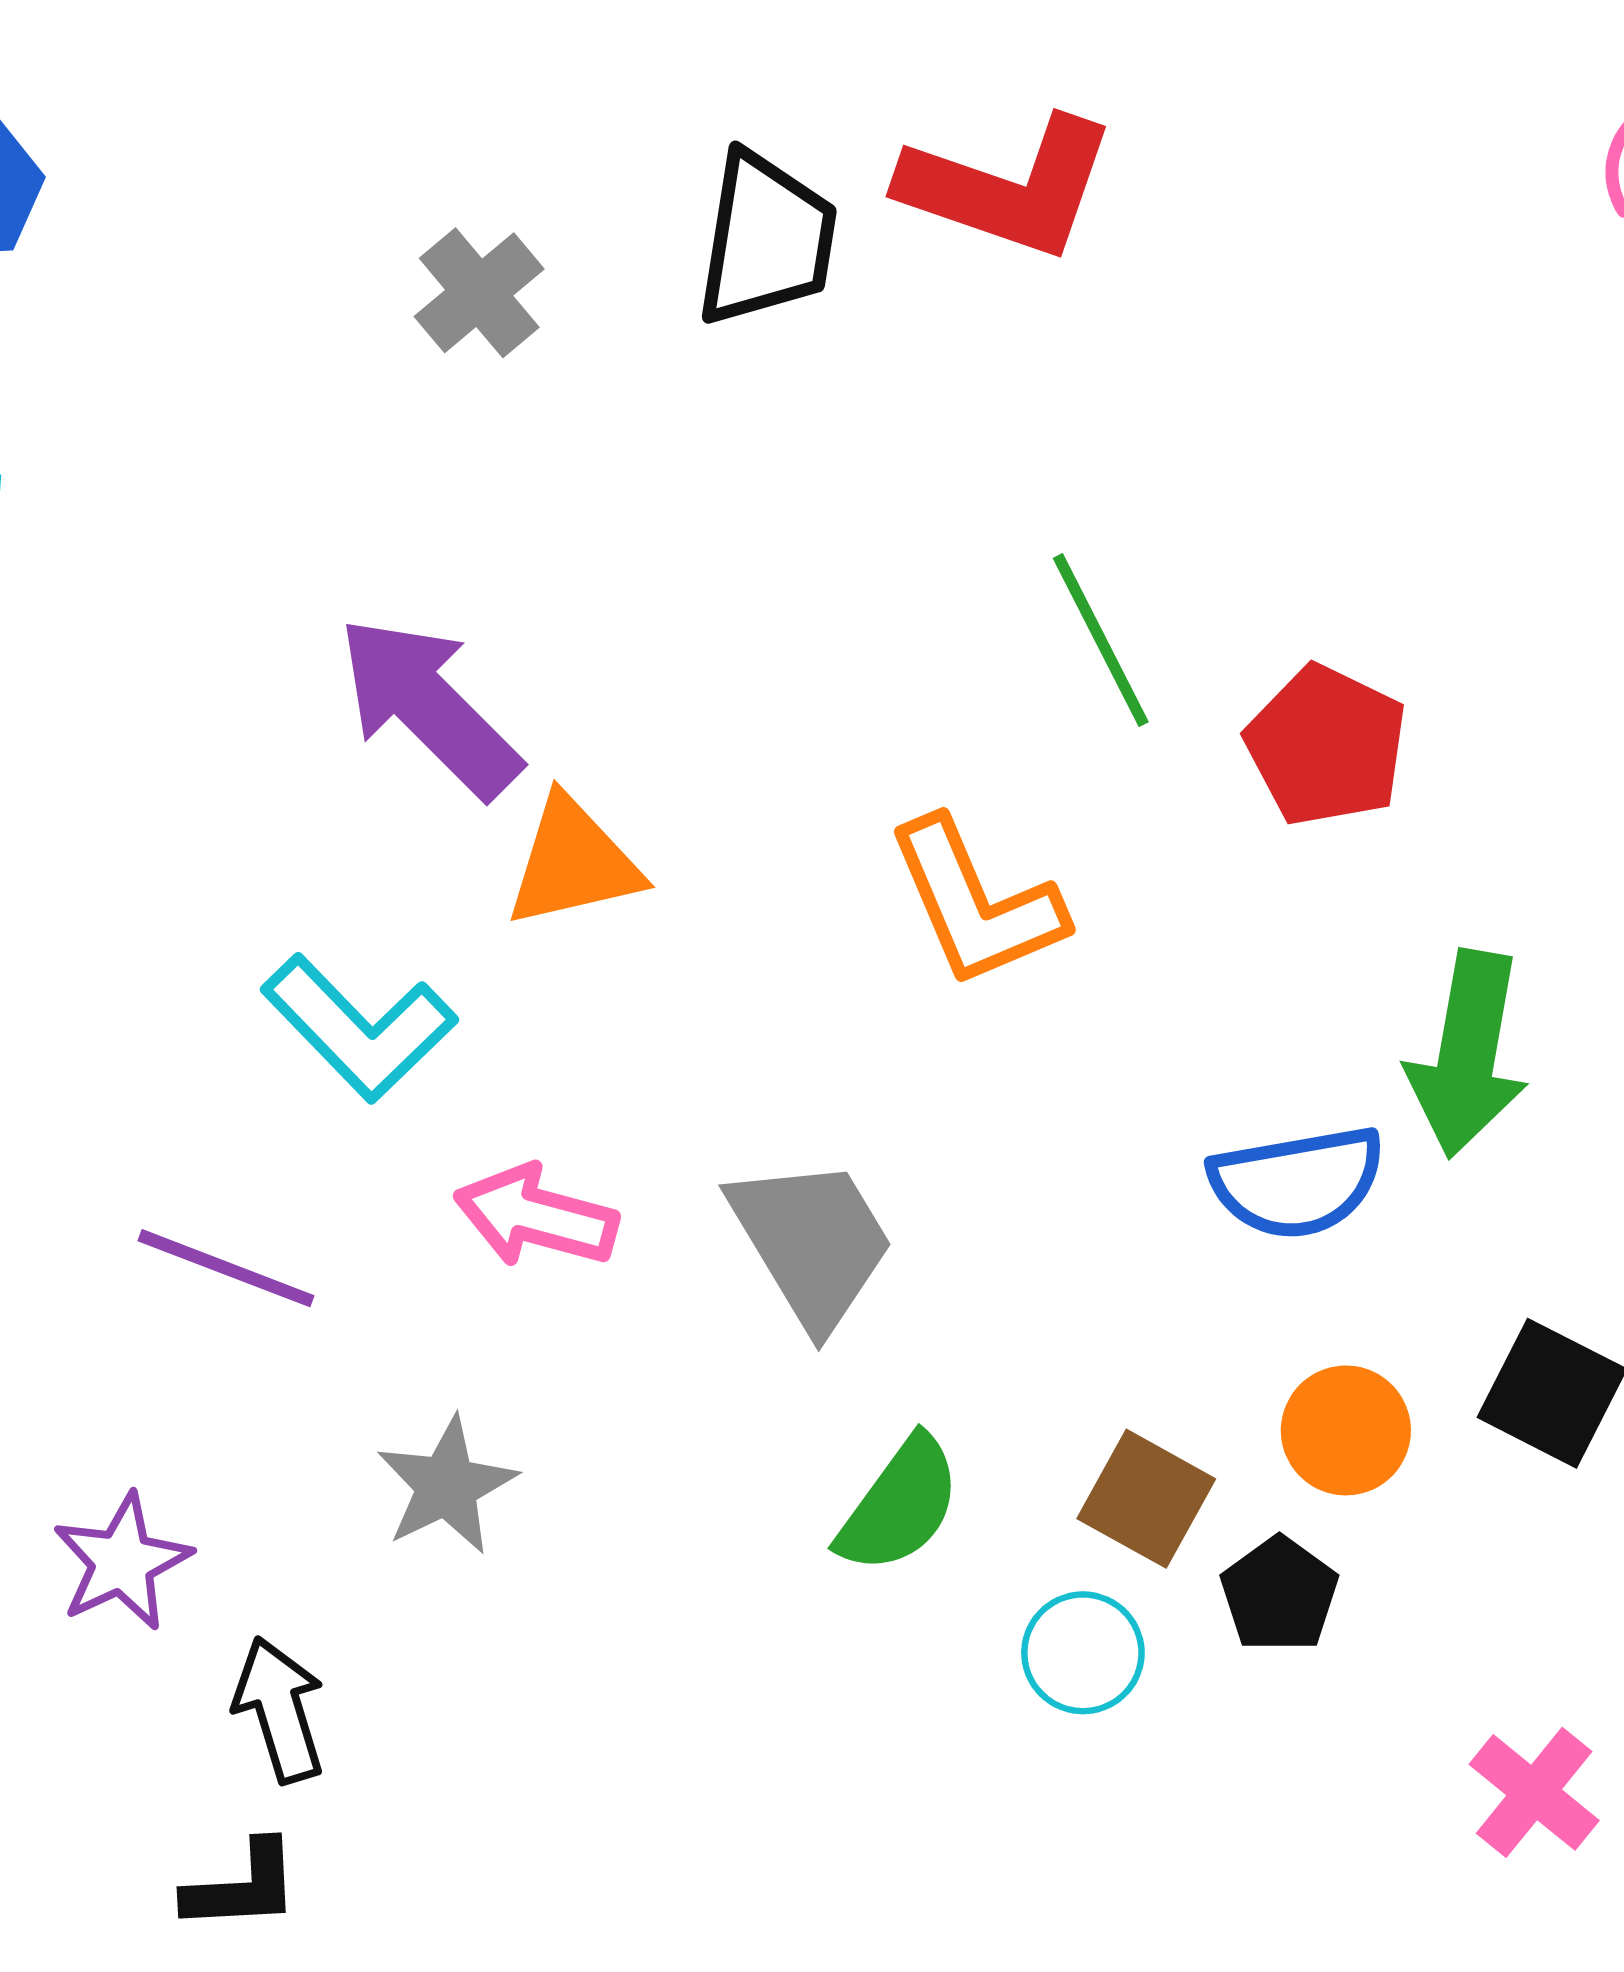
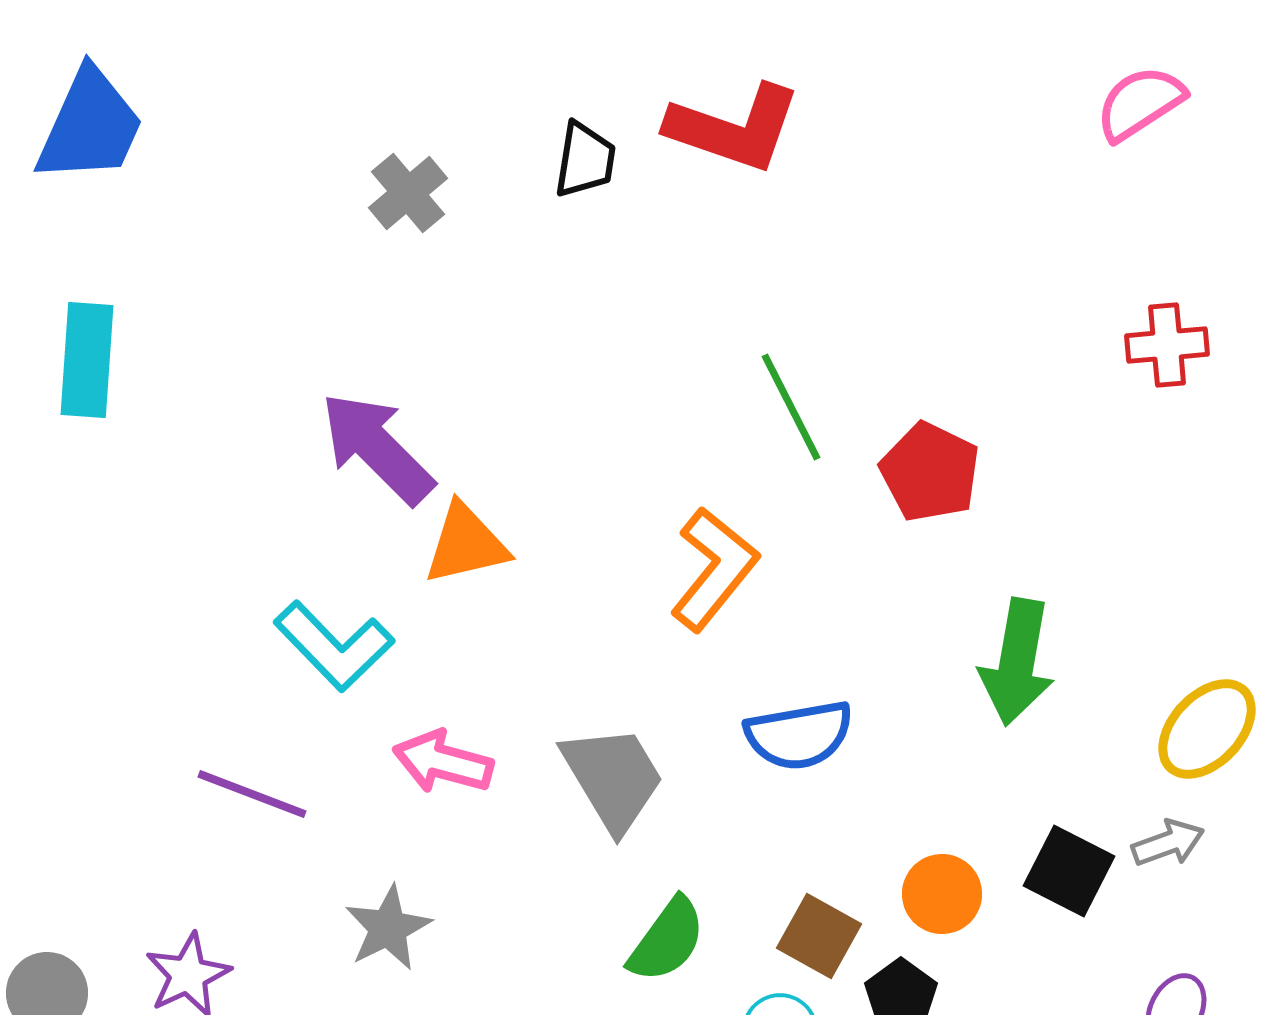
black trapezoid: (766, 239) -> (585, 160), size x0.7
orange L-shape: (976, 903) -> (714, 569), turned -118
blue semicircle: (1297, 1182) -> (799, 735), moved

